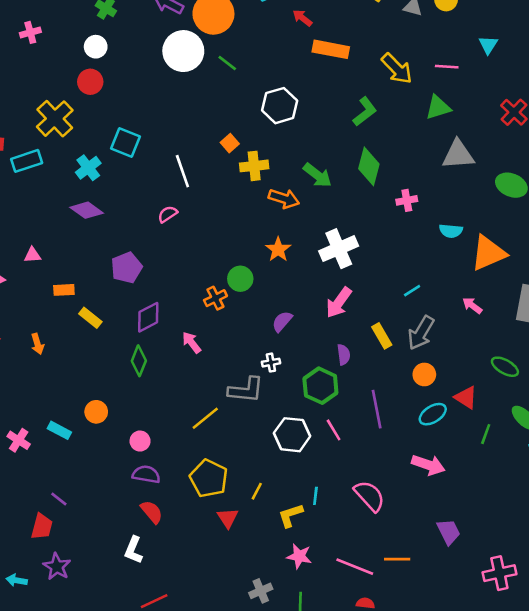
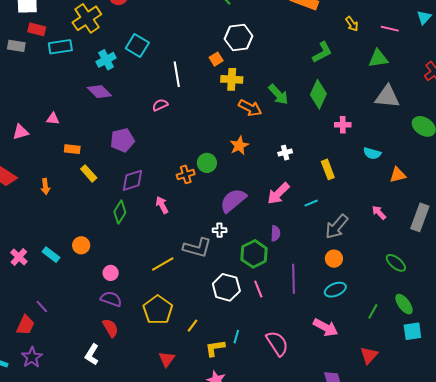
yellow arrow: (397, 69) -> (352, 24), size x0.6
white hexagon: (280, 106) -> (239, 38), moved
white cross: (339, 249) -> (285, 153), size x0.5
orange triangle: (488, 253) -> (398, 175), size x0.6
cyan line: (412, 291) -> (311, 203), moved
purple semicircle: (282, 321) -> (233, 200), size x1.6
yellow rectangle: (382, 336) -> (328, 169), moved
red triangle: (466, 397) -> (369, 355), moved, turned 30
red triangle: (228, 518) -> (167, 359), moved

